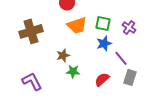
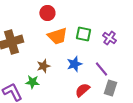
blue star: (104, 43) -> (74, 64), moved
green star: (73, 71) -> (32, 82), moved

